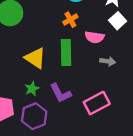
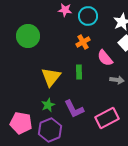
pink semicircle: (95, 37) -> (105, 58), turned 42
green rectangle: (66, 53) -> (79, 72), size x0.6
yellow triangle: (35, 58) -> (51, 77), turned 35

